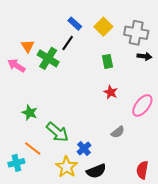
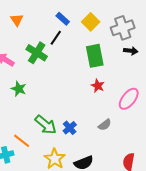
gray cross: (136, 33) -> (123, 28), turned -30
orange triangle: (28, 46) -> (17, 20), moved
green rectangle: (108, 61) -> (95, 56), size x1.6
green star: (30, 113) -> (19, 89), moved
blue cross: (84, 148) -> (70, 128), moved

